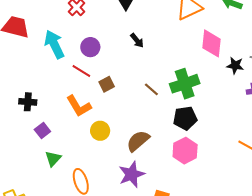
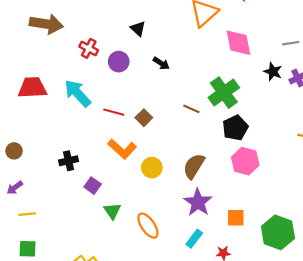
purple circle: (90, 47) -> (119, 62), moved
black star: (235, 66) -> (273, 72), moved, turned 30

